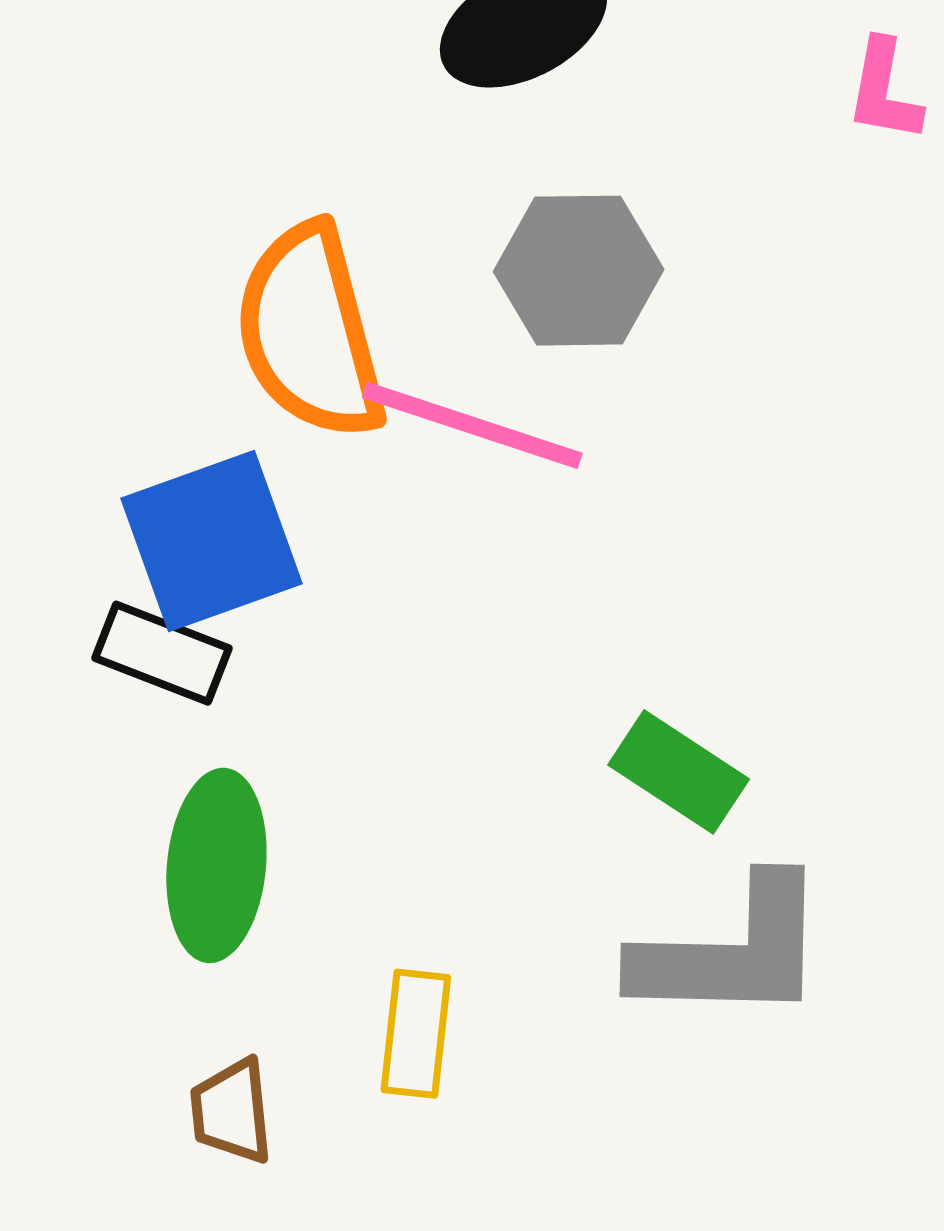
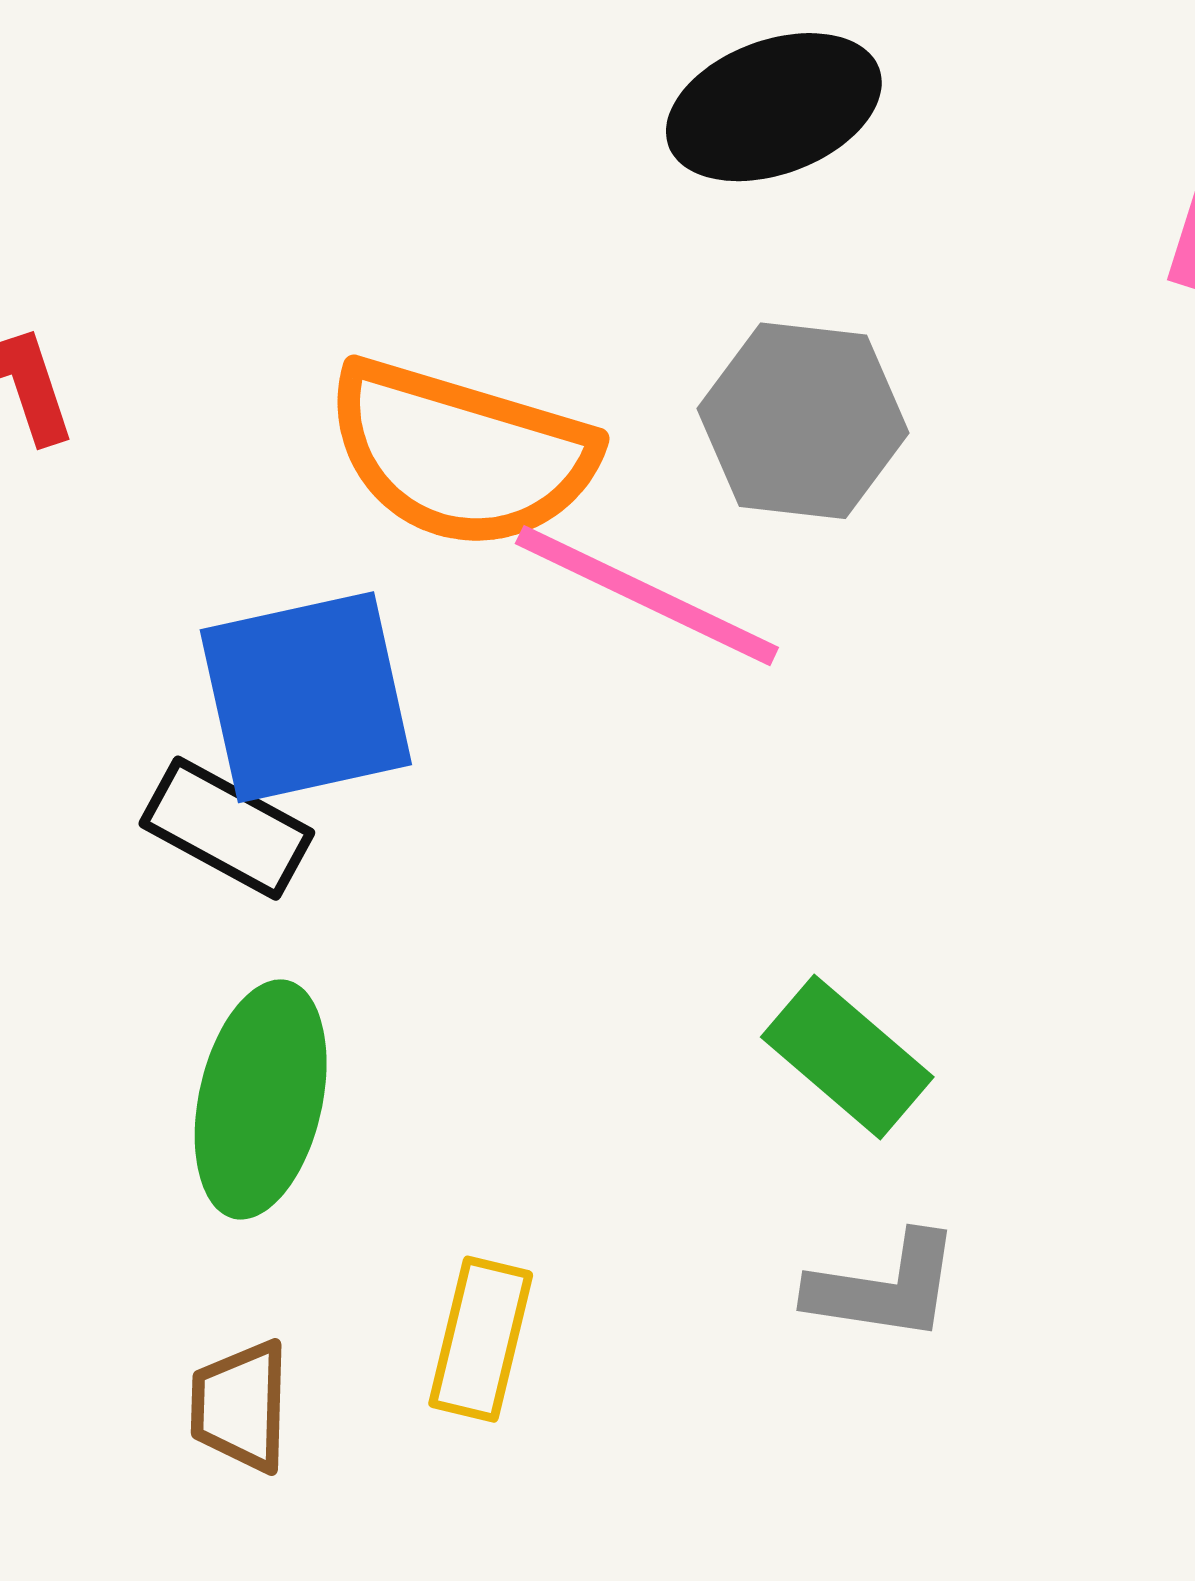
orange semicircle: (310, 332) -> (461, 454), turned -66
gray L-shape: (731, 951) -> (884, 1287), size x0.6

